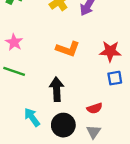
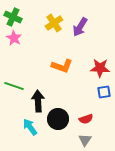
pink star: (14, 42) -> (14, 38), moved
black arrow: (57, 89) -> (38, 101), moved
black circle: (63, 125) -> (58, 119), moved

